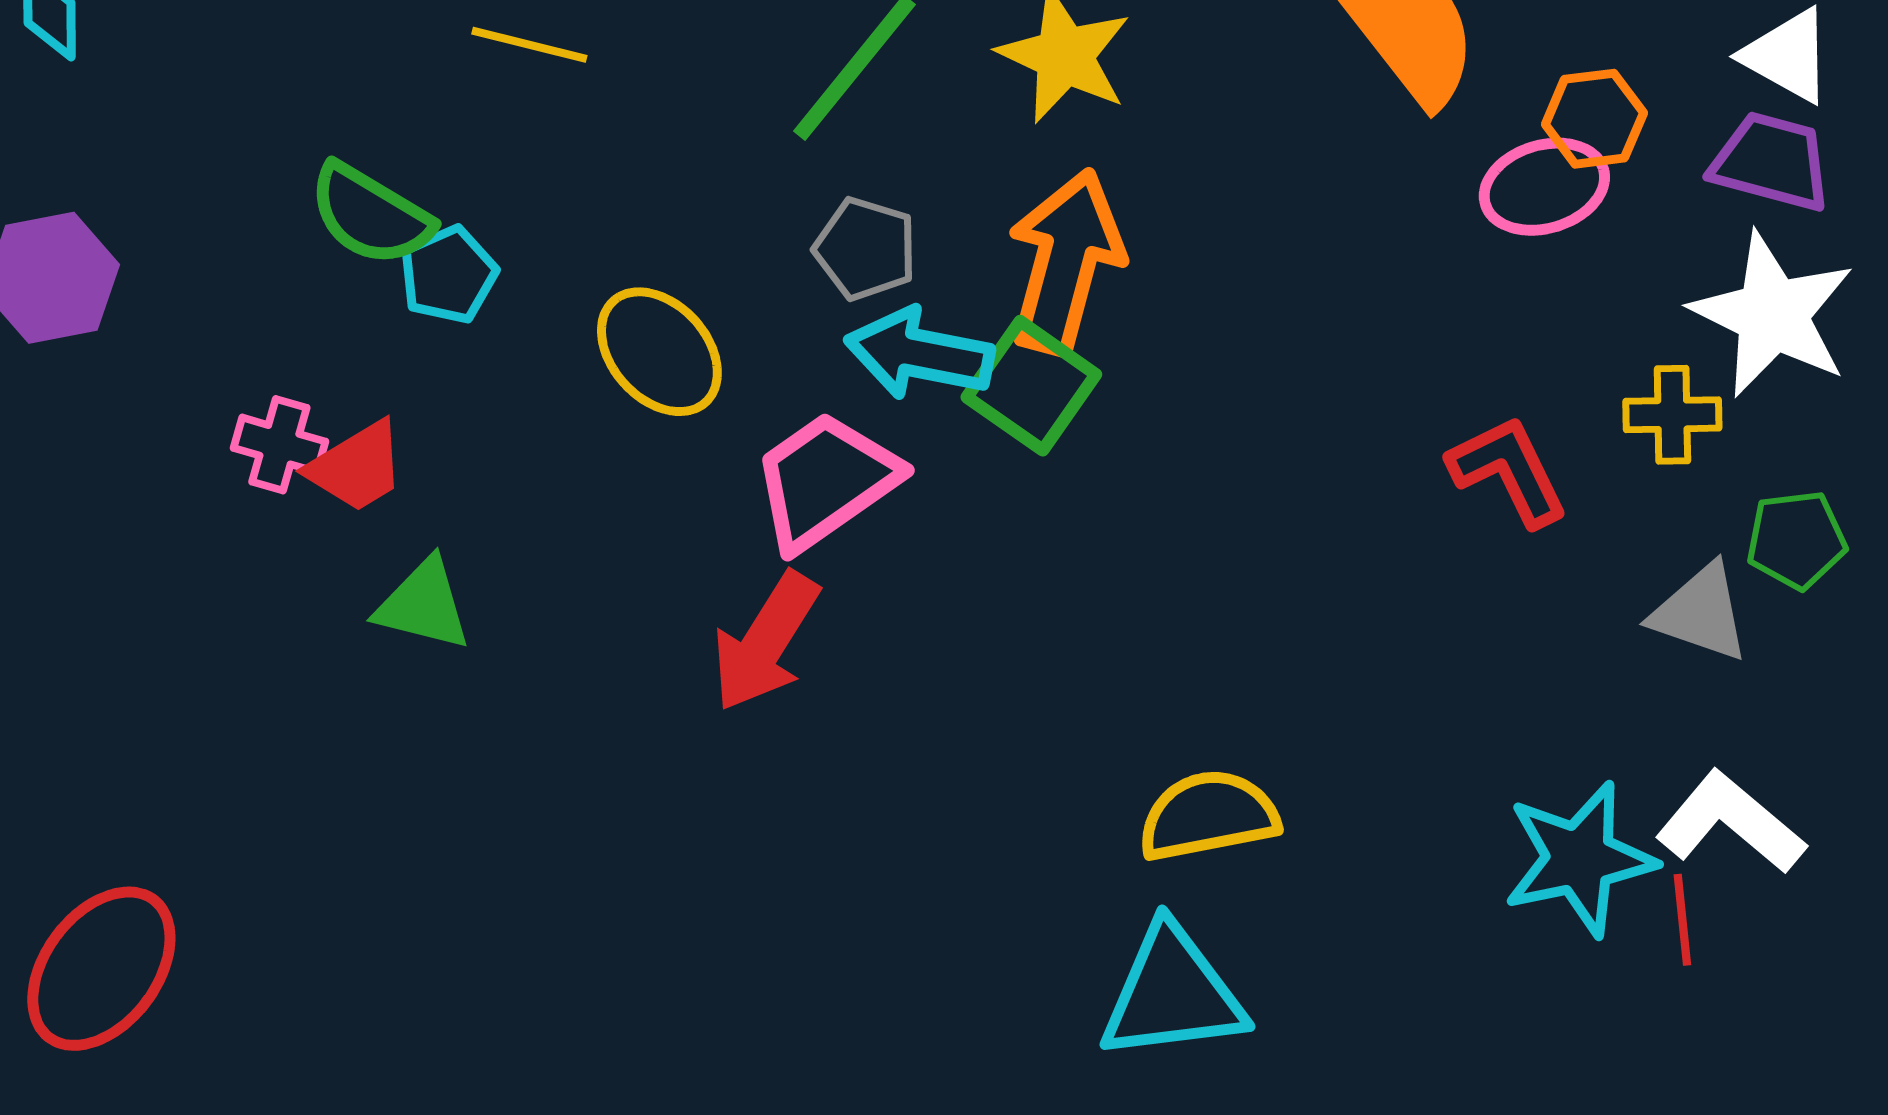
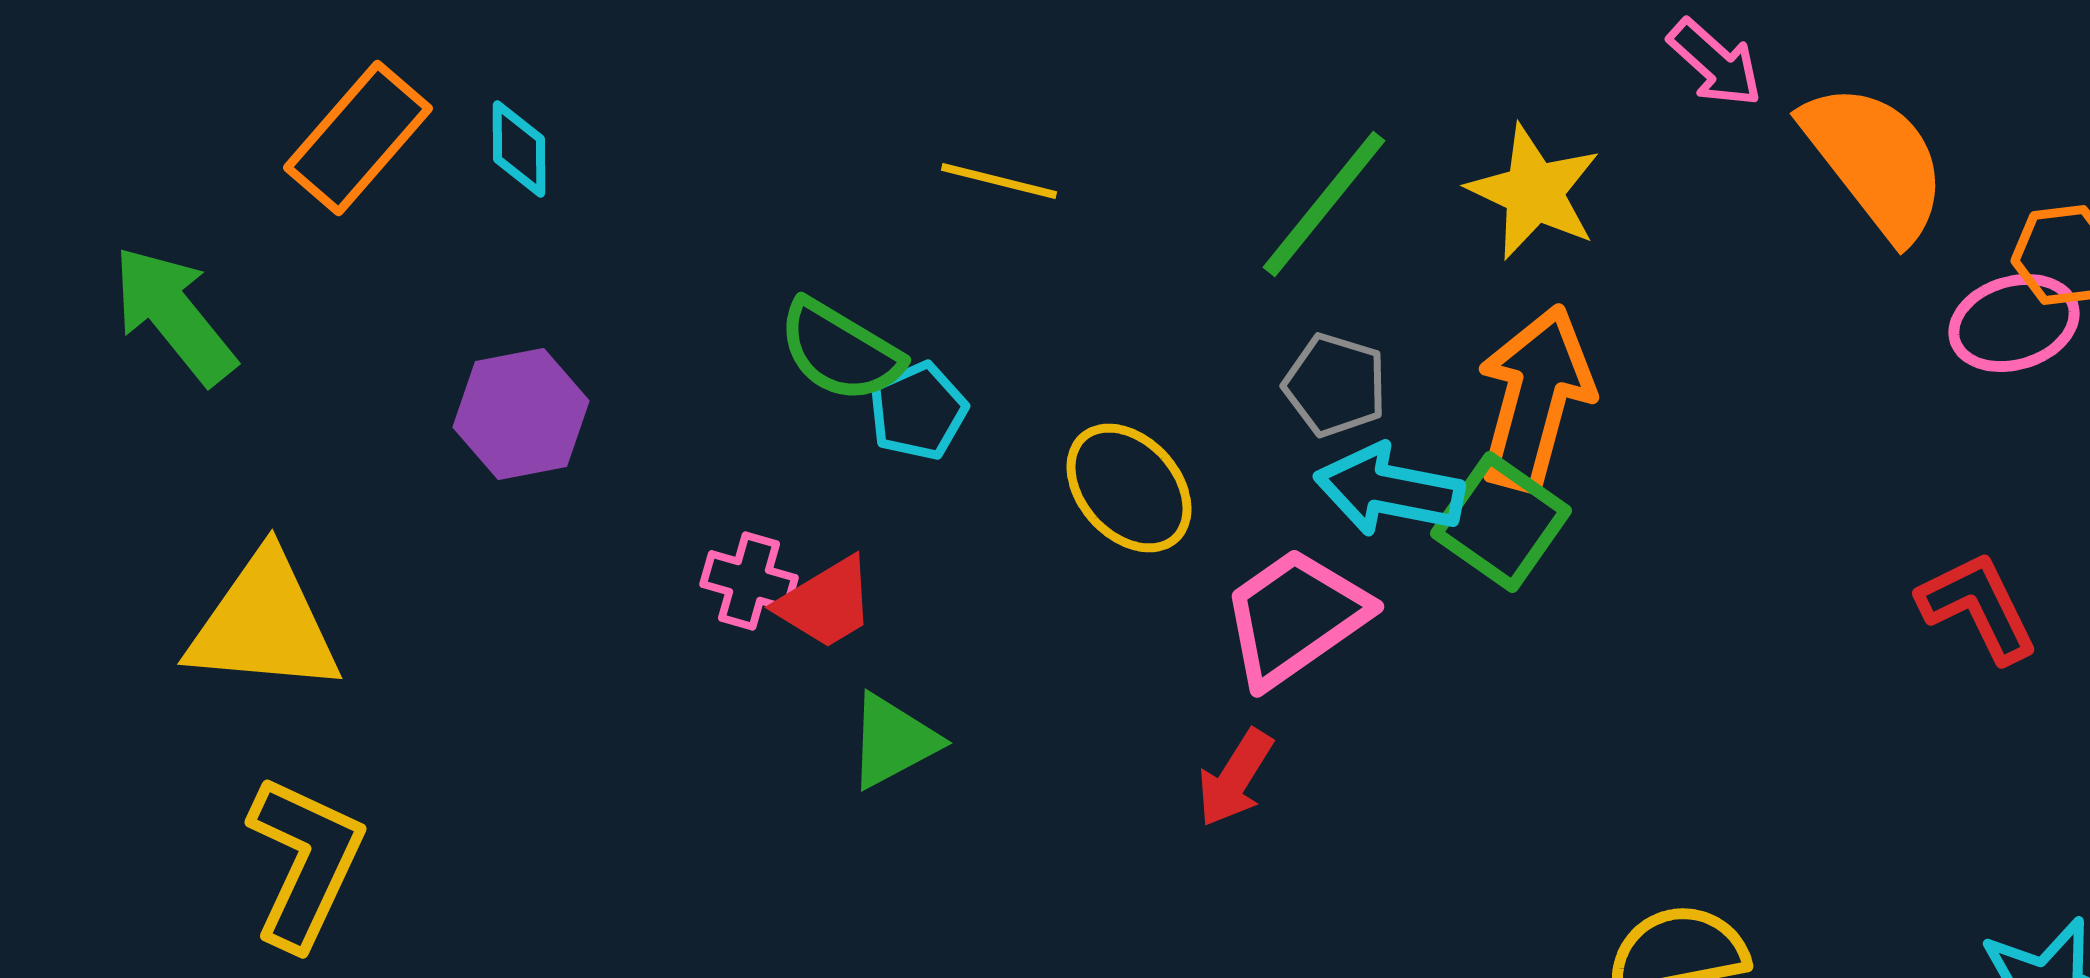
green triangle: (423, 605) -> (893, 741), turned -42
red arrow: (765, 642) -> (1235, 778), size x0.7

